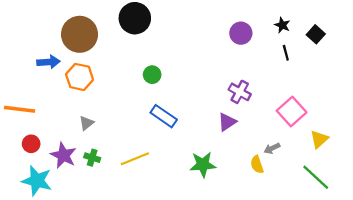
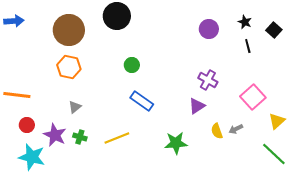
blue arrow: (48, 62) -> (14, 21), moved
yellow semicircle: (257, 165) -> (217, 131), moved

